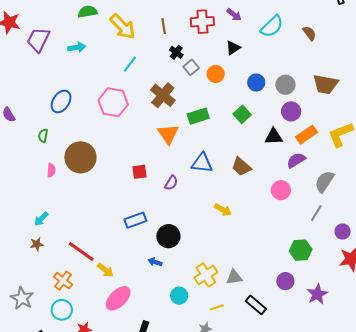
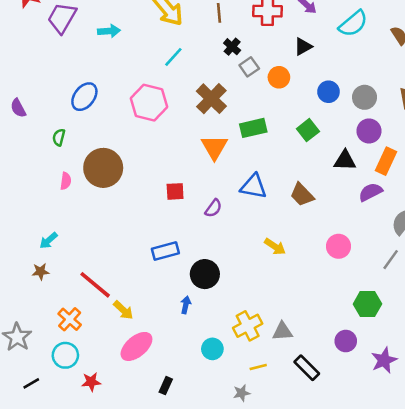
orange rectangle: (307, 135) -> (386, 161), turned -35
pink circle: (281, 190) -> (339, 246), moved
blue arrow: (155, 262) -> (186, 305), turned 80

